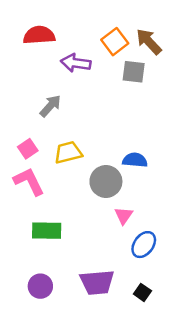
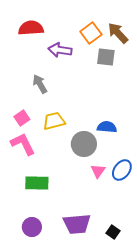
gray arrow: (50, 106) -> (40, 84), turned -72
blue ellipse: (144, 245) -> (122, 170), moved

